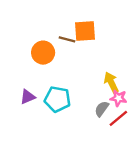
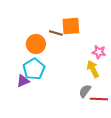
pink star: (118, 98) -> (99, 52), moved
cyan pentagon: (57, 99) -> (34, 69), moved, turned 30
red line: (118, 118) -> (99, 99), turned 42

